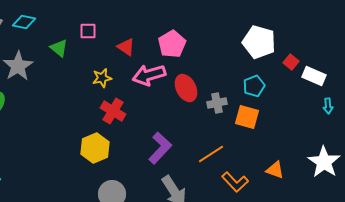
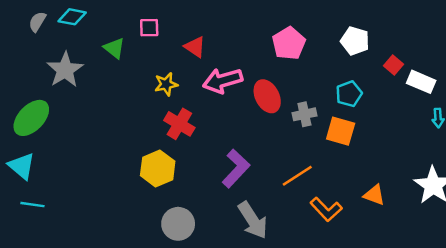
white pentagon: (259, 42) -> (355, 41), size x0.7
pink pentagon: (172, 44) -> (289, 43), moved

